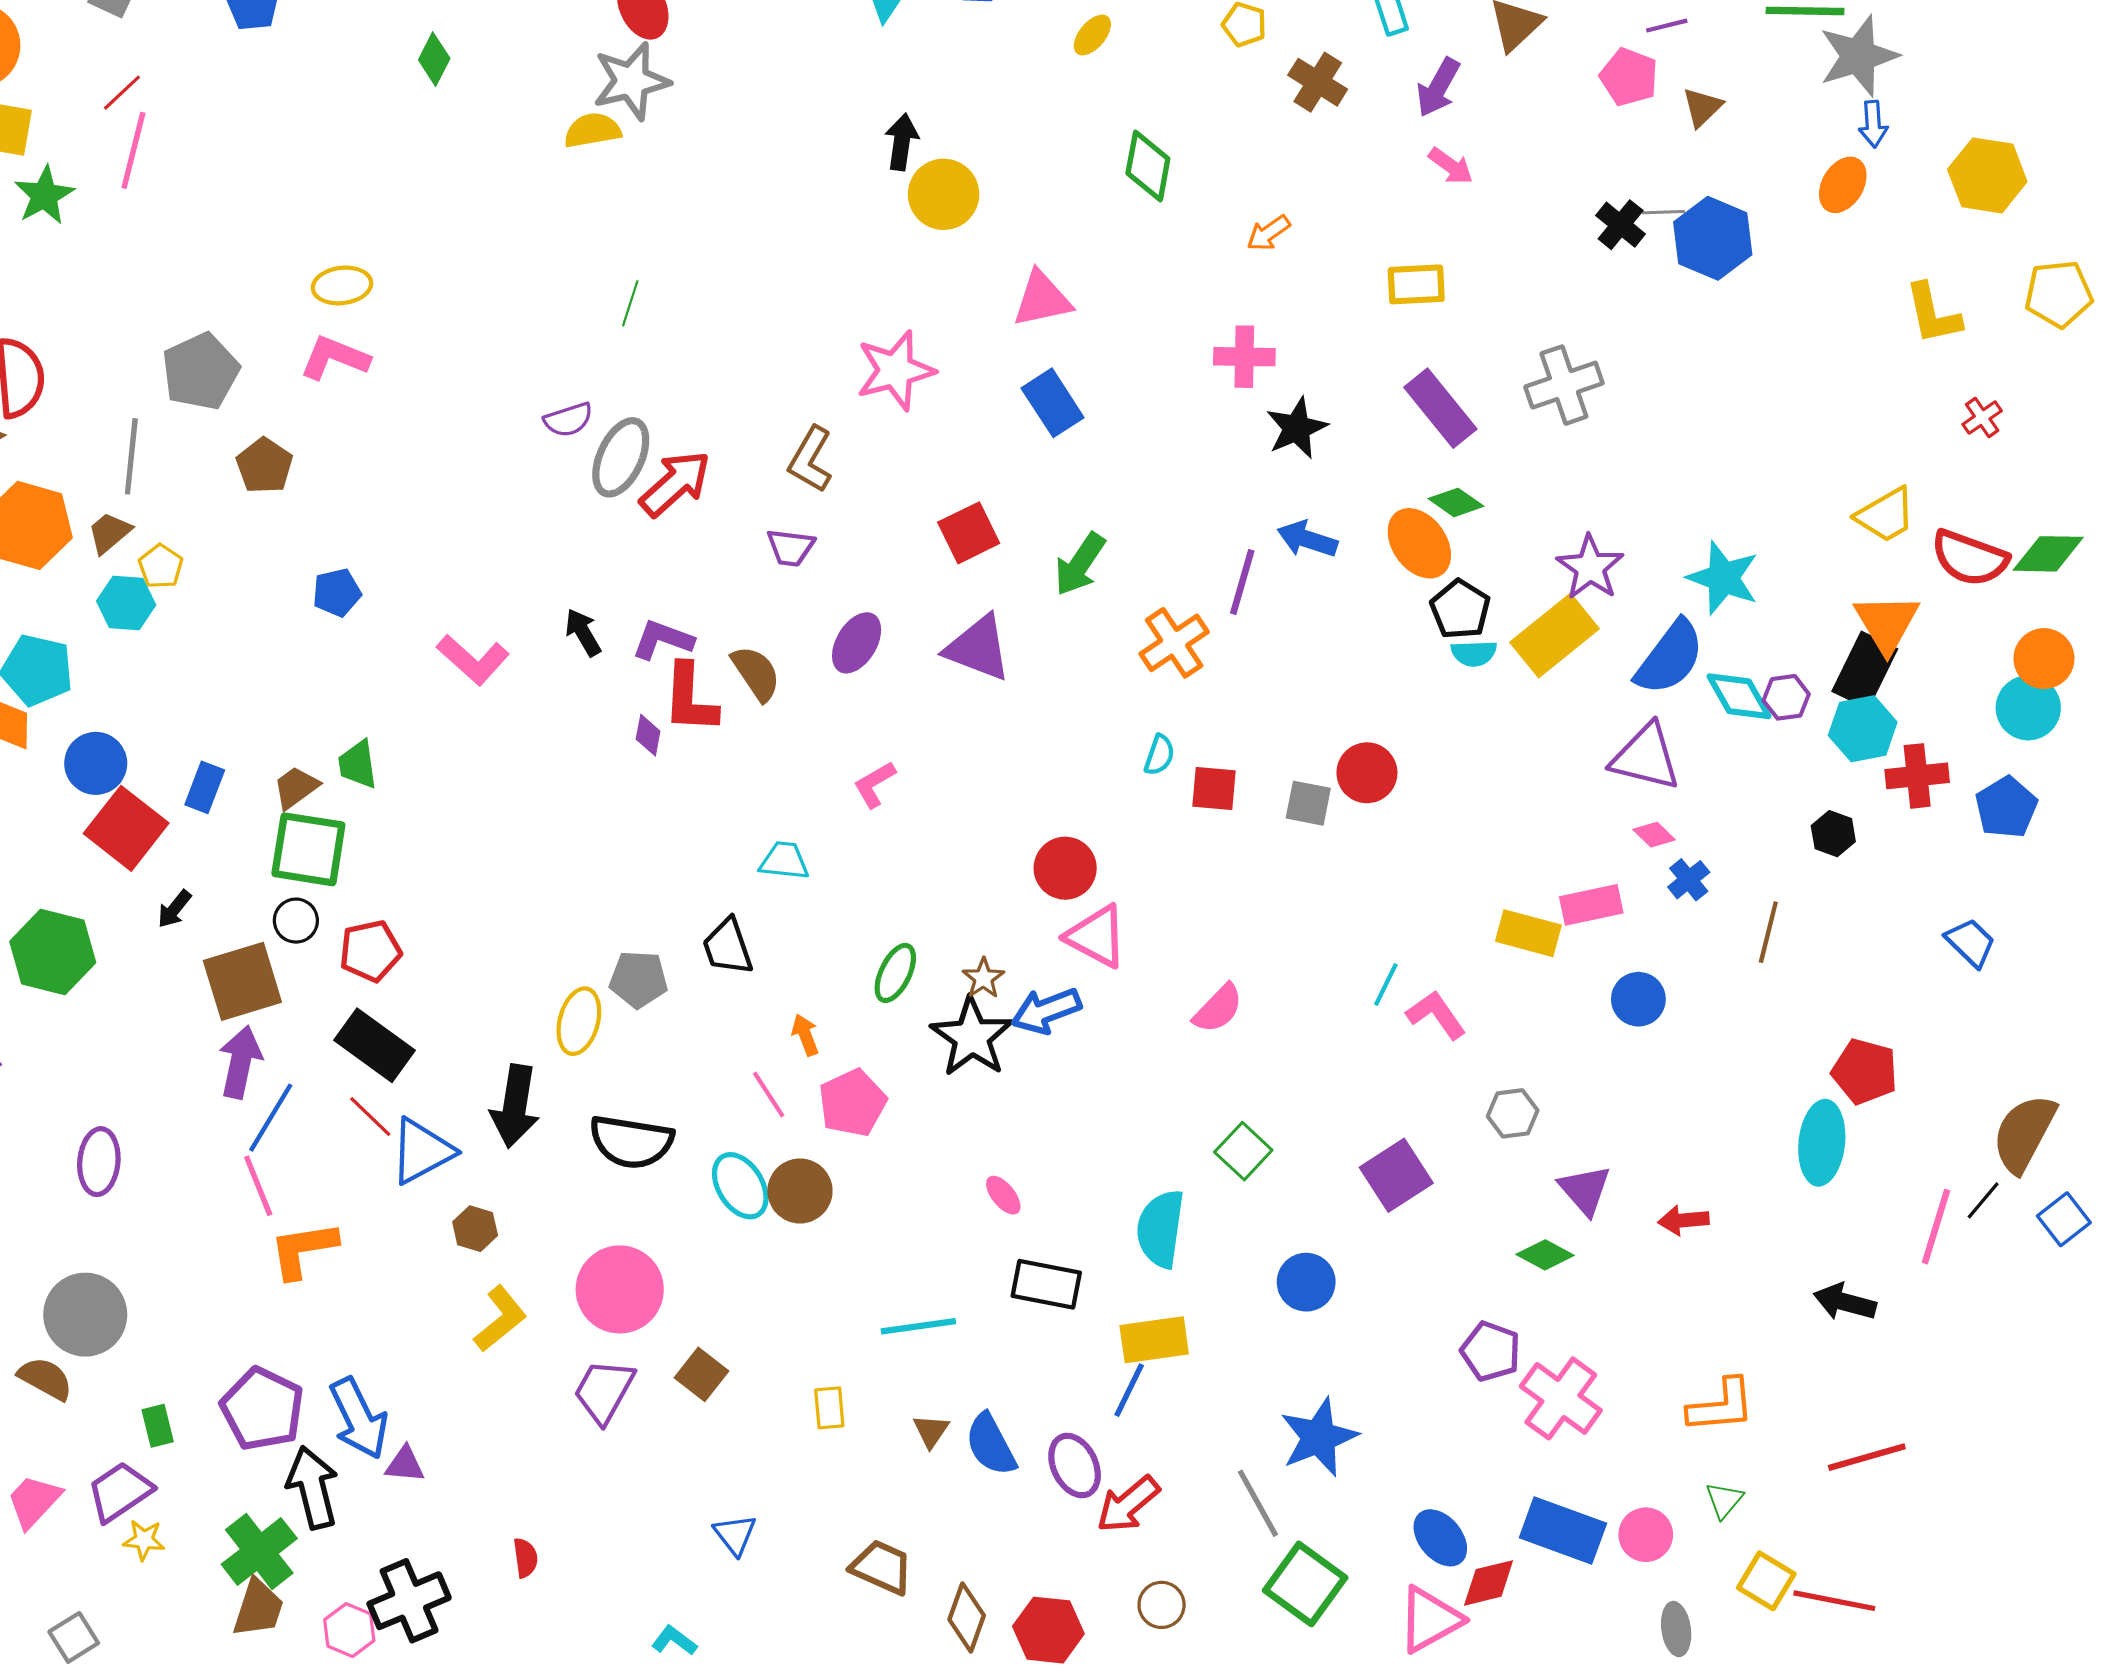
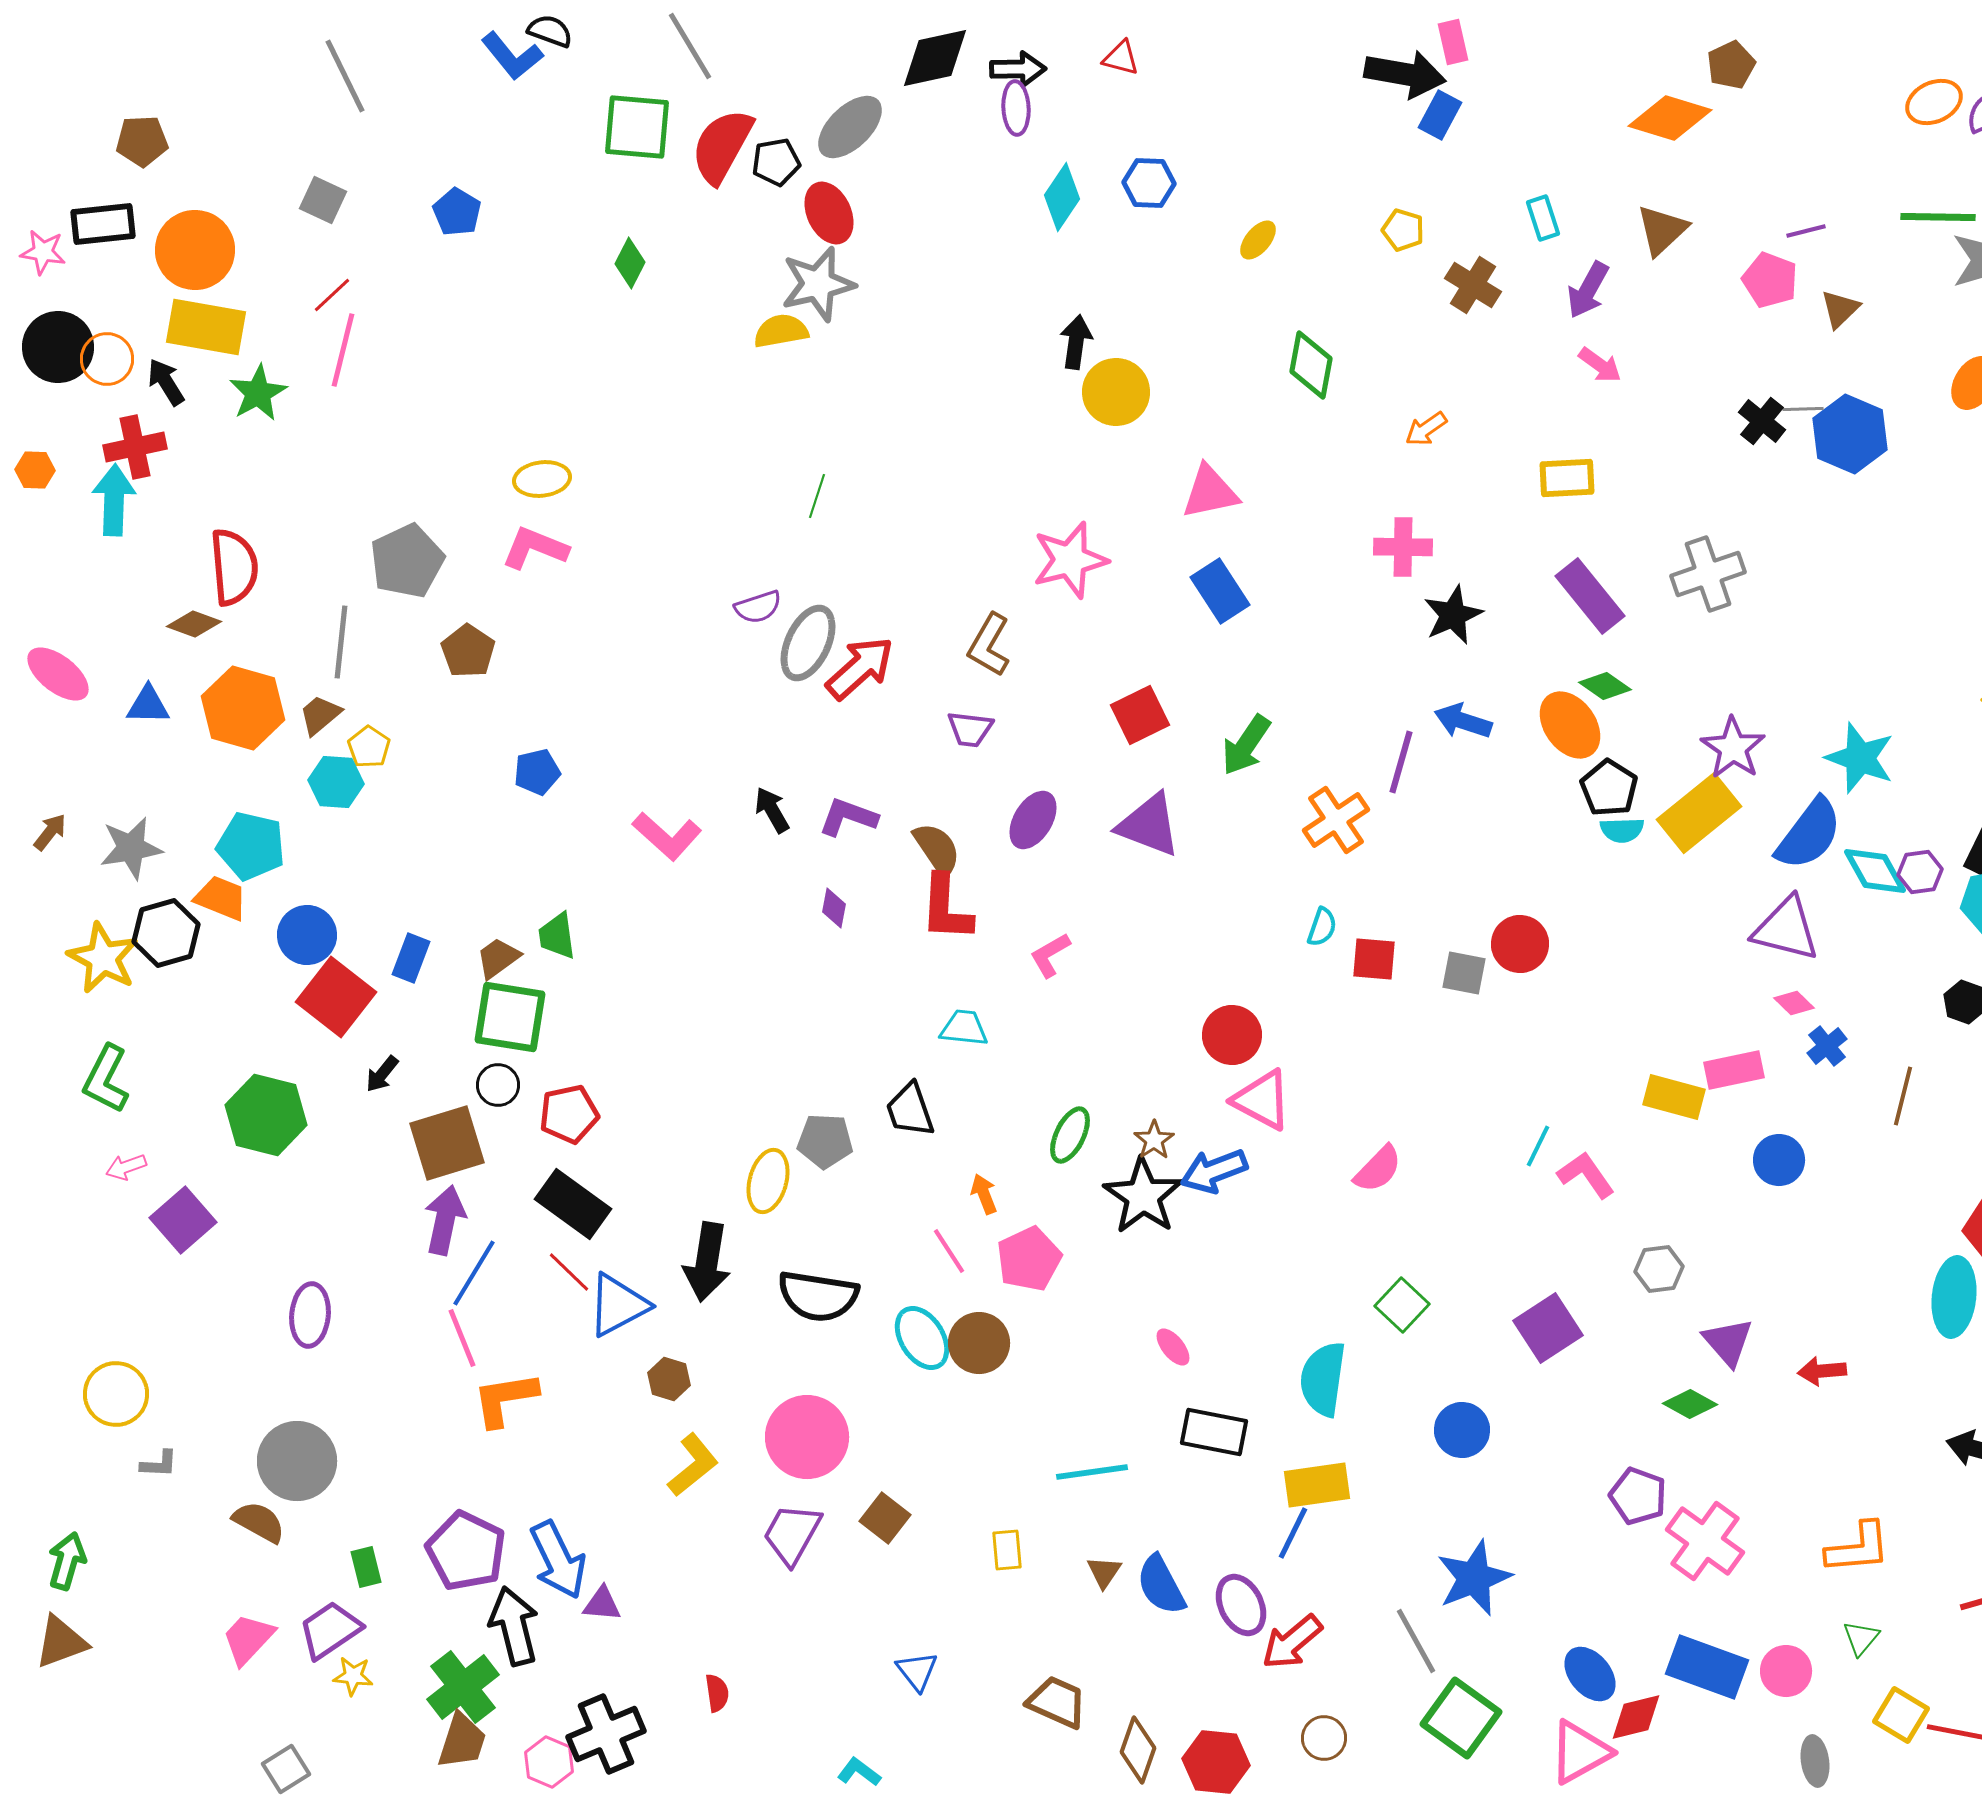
red L-shape: (690, 698) -> (946, 908), moved

